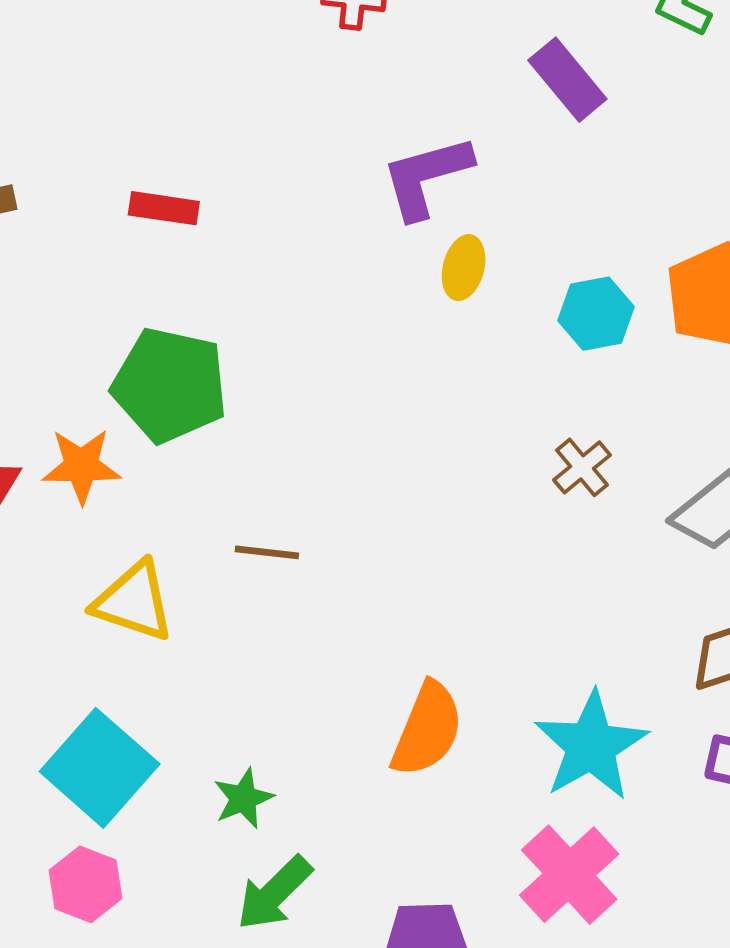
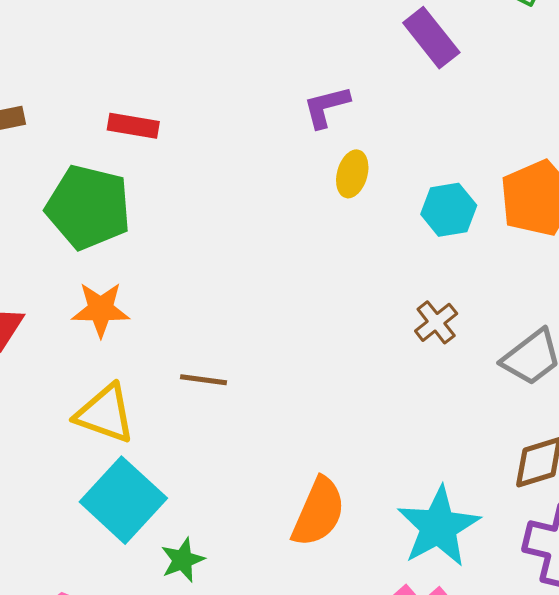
purple L-shape: (426, 177) -> (326, 107), size x0.7
green pentagon: (170, 385) -> (88, 207), moved
orange star: (81, 466) -> (101, 309), moved
cyan square: (100, 768) -> (123, 500), moved

